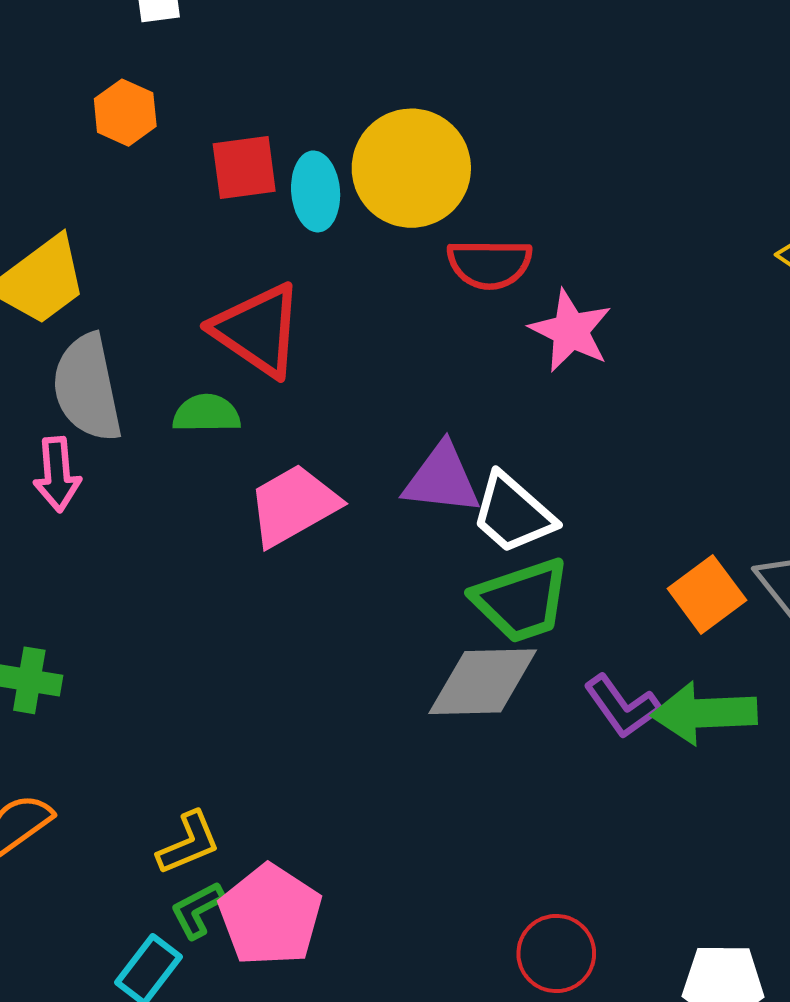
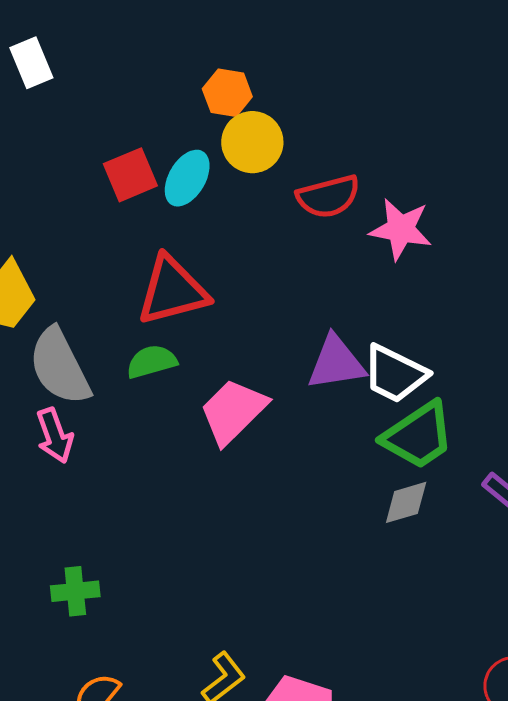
orange hexagon: (125, 113) -> (227, 93), moved
yellow circle: (411, 168) -> (252, 142), size x0.7
cyan ellipse: (316, 191) -> (187, 178), turned 50
red triangle: (258, 330) -> (172, 291), turned -34
gray diamond: (483, 682) -> (406, 502), size x0.6

